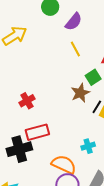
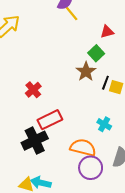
yellow line: (75, 49) -> (72, 13), moved
cyan cross: (88, 146) -> (104, 124), turned -32

